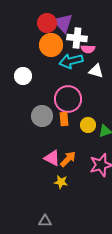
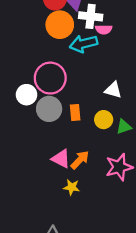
white triangle: (96, 71) -> (113, 90), moved
white circle: (23, 76) -> (27, 95), moved
pink circle: (68, 99) -> (50, 78), moved

